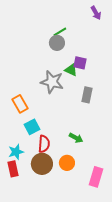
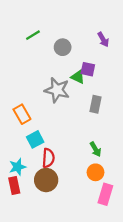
purple arrow: (96, 13) -> (103, 40), moved
green line: (60, 32) -> (33, 35), moved
green arrow: (76, 138) -> (95, 149), moved, turned 32
orange circle: (67, 163) -> (95, 172), moved

